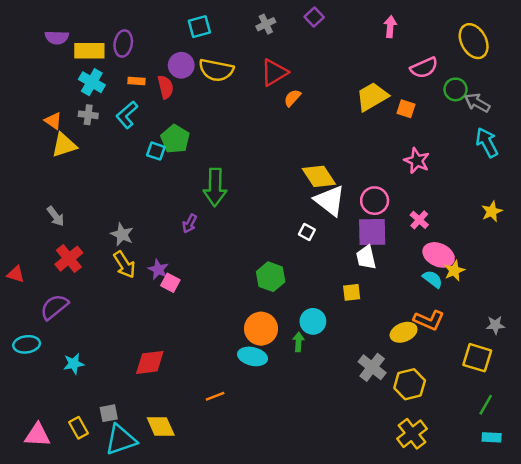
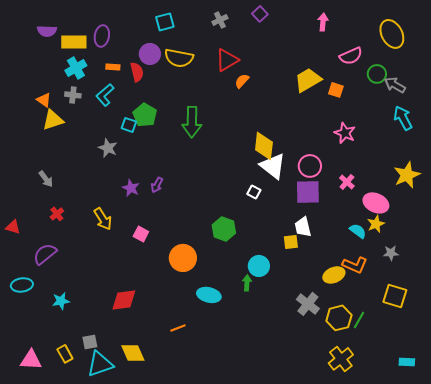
cyan cross: (92, 82) -> (76, 68), turned 30
yellow diamond: (319, 176) -> (264, 146), turned 40
green arrow: (215, 187) -> (192, 122), moved
yellow star: (492, 211) -> (407, 175), size x1.5
gray star: (122, 234) -> (108, 148), moved
pink ellipse: (439, 255) -> (376, 203), moved
white trapezoid: (366, 257) -> (303, 227), moved
red cross: (69, 259) -> (57, 214), size x0.6
purple star: (158, 269) -> (131, 188), moved
gray star: (495, 325) -> (391, 253), moved
orange circle: (261, 329) -> (183, 258), moved
green line: (486, 405) -> (359, 320), moved

